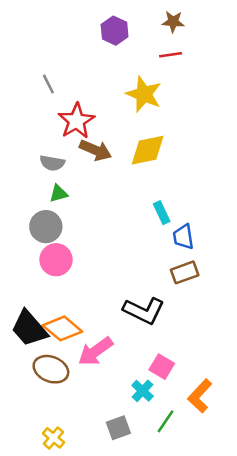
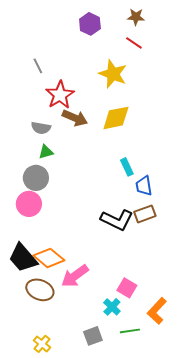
red line: (171, 55) -> (134, 43), turned 42
pink circle: (56, 260) -> (29, 204), moved
black L-shape: (144, 311) -> (117, 220), moved
green line: (165, 421) -> (130, 331), turned 48

